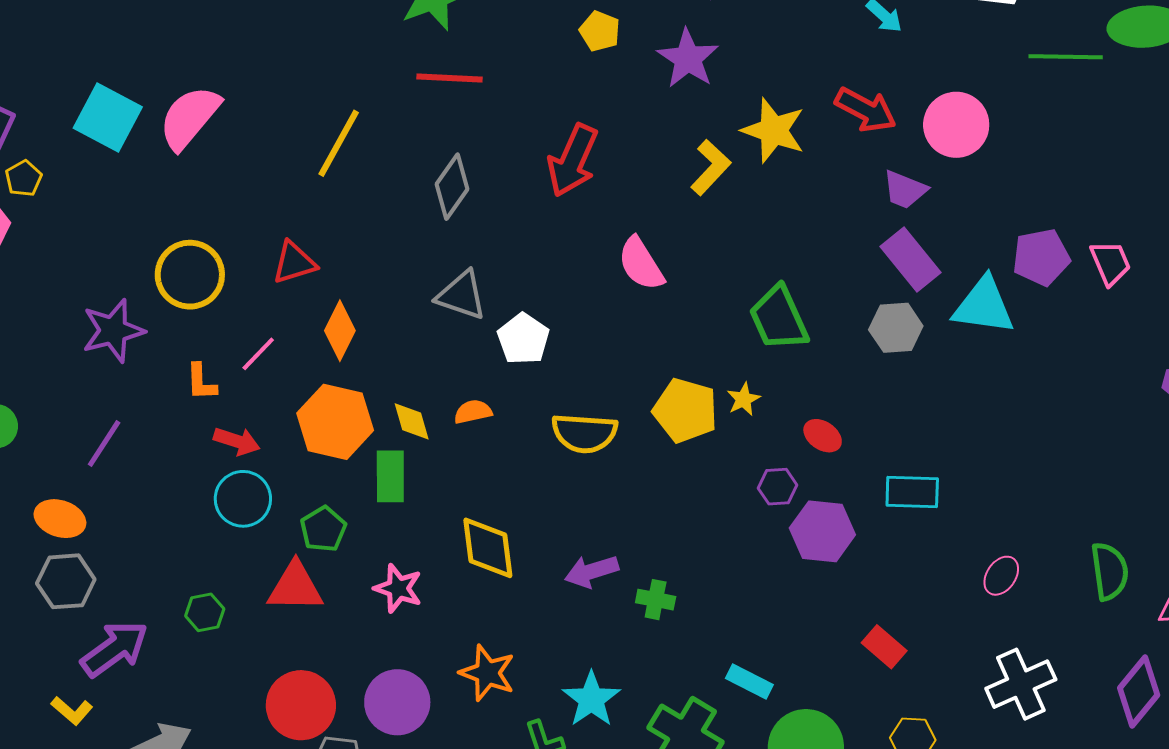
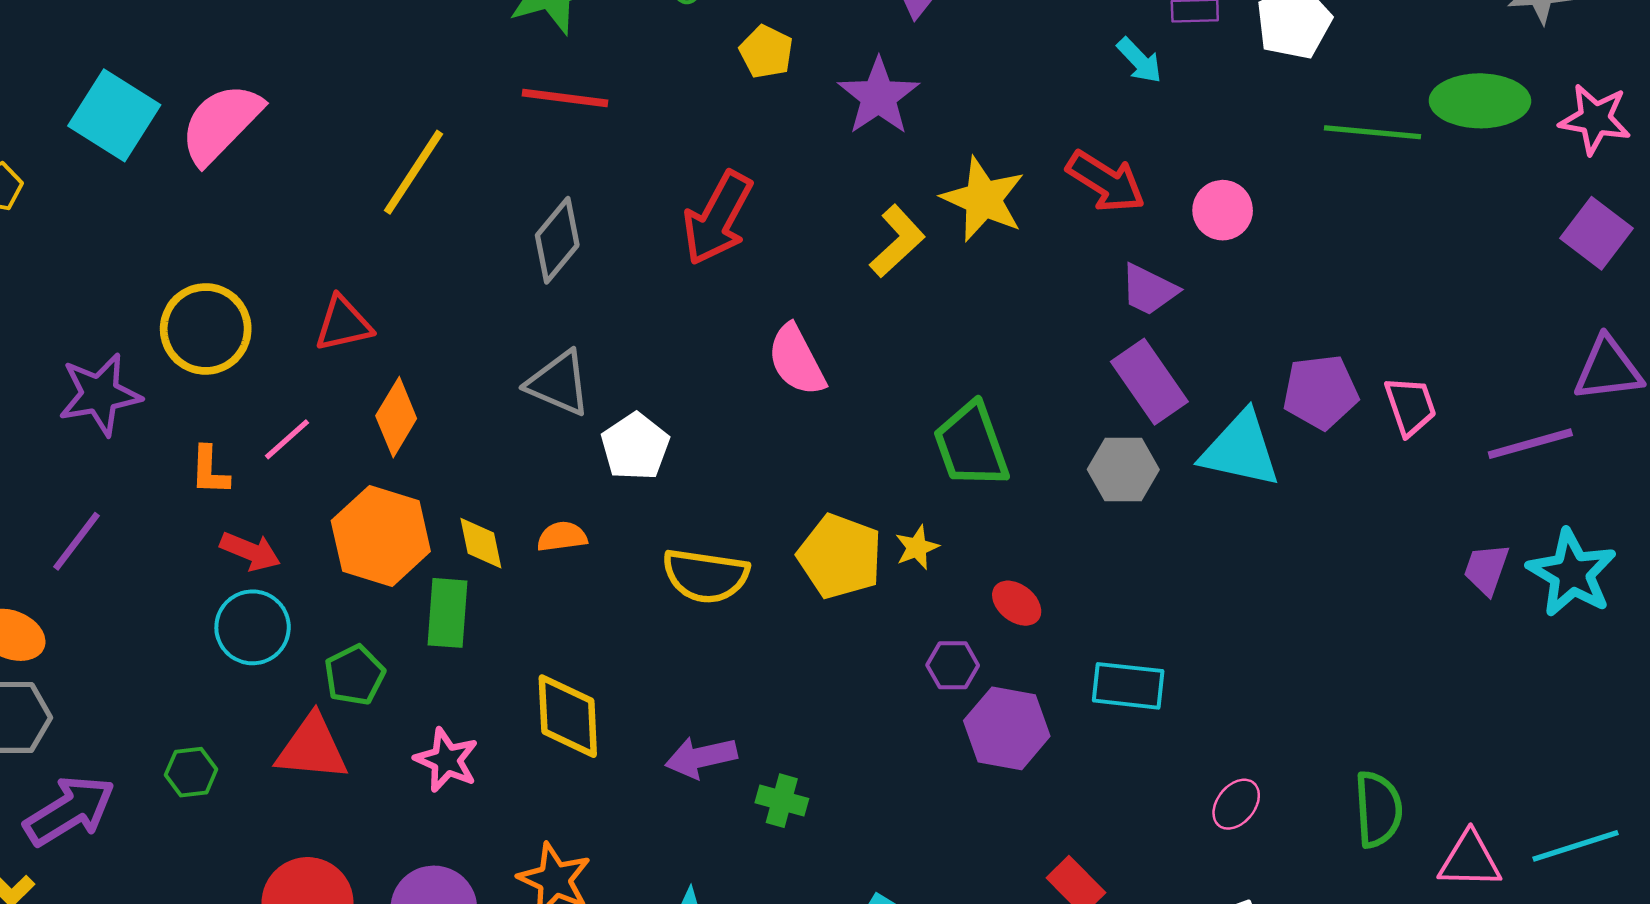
pink circle: (956, 125) -> (1223, 210), size x0.7

